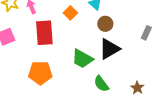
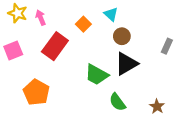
red rectangle: (44, 33) -> (55, 46), turned 40
orange pentagon: (40, 73) -> (36, 92), moved, turned 30

